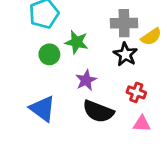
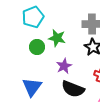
blue triangle: (43, 109) -> (32, 87), turned 30

